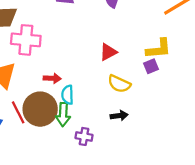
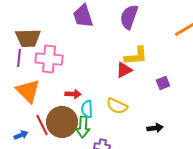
yellow L-shape: (159, 49) -> (136, 56), moved
yellow semicircle: (119, 84) -> (117, 106), moved
black arrow: (119, 116) -> (155, 128), moved

